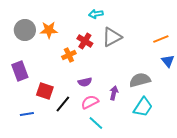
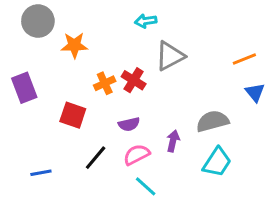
gray circle: (25, 30) -> (38, 21), moved
red cross: (85, 41) -> (134, 80), moved
purple rectangle: (20, 71) -> (24, 88), moved
red square: (45, 91) -> (73, 115), moved

